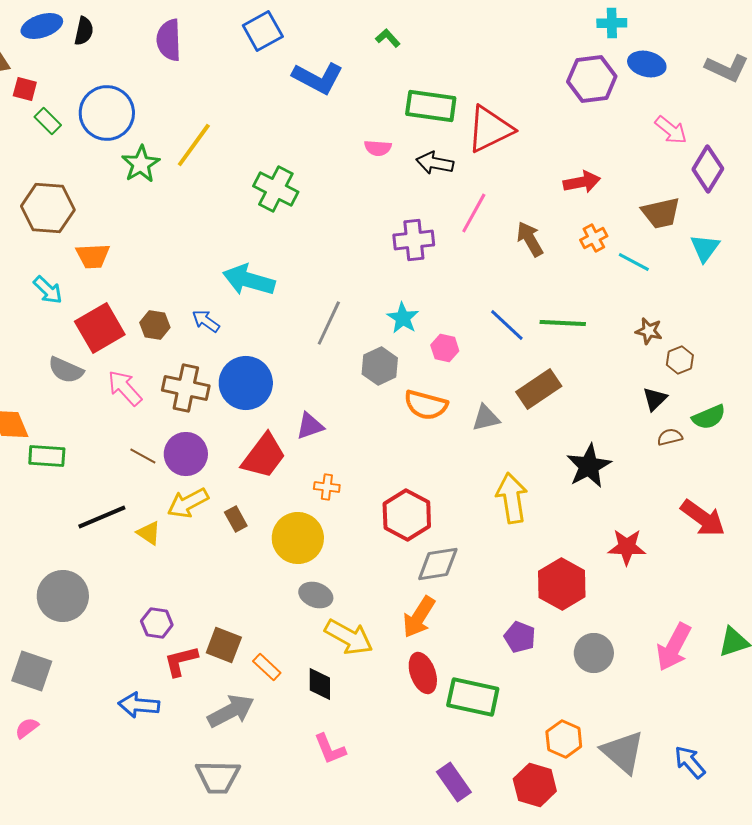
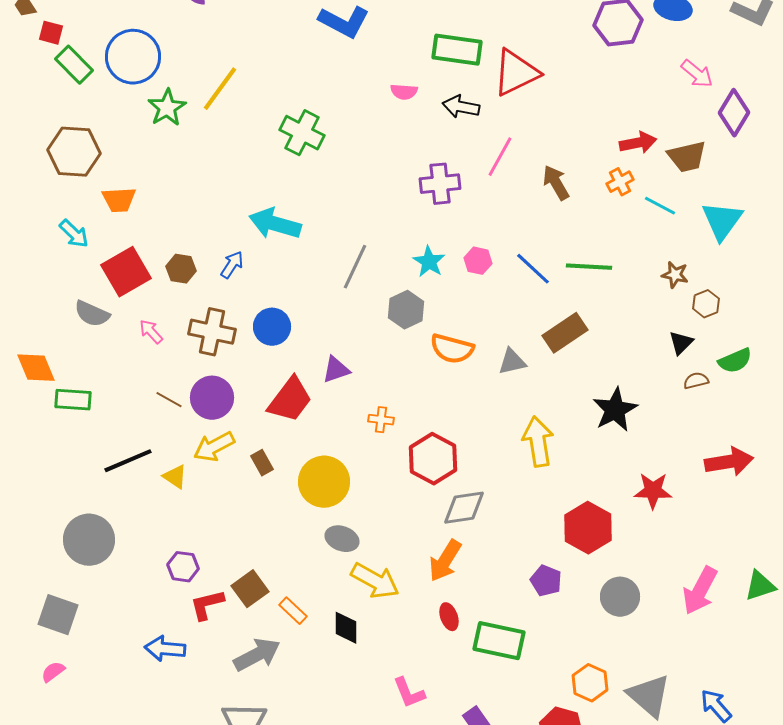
green rectangle: (48, 121) -> (74, 65), size x1.4
red arrow: (582, 182) -> (638, 143), moved
cyan triangle: (705, 248) -> (722, 221), moved, size x1.4
blue arrow: (206, 321) -> (232, 265), turned 88
pink hexagon: (445, 348) -> (478, 261), moved
blue circle: (246, 383) -> (272, 327), size x0.7
pink arrow: (125, 388) -> (151, 332), size x0.7
orange cross: (327, 487) -> (381, 420), moved
red arrow: (703, 518) -> (729, 462), turned -45
brown square: (224, 645) -> (250, 589), turned 33
red ellipse: (423, 673) -> (449, 617), size x0.7
pink L-shape: (330, 749) -> (409, 693), moved

